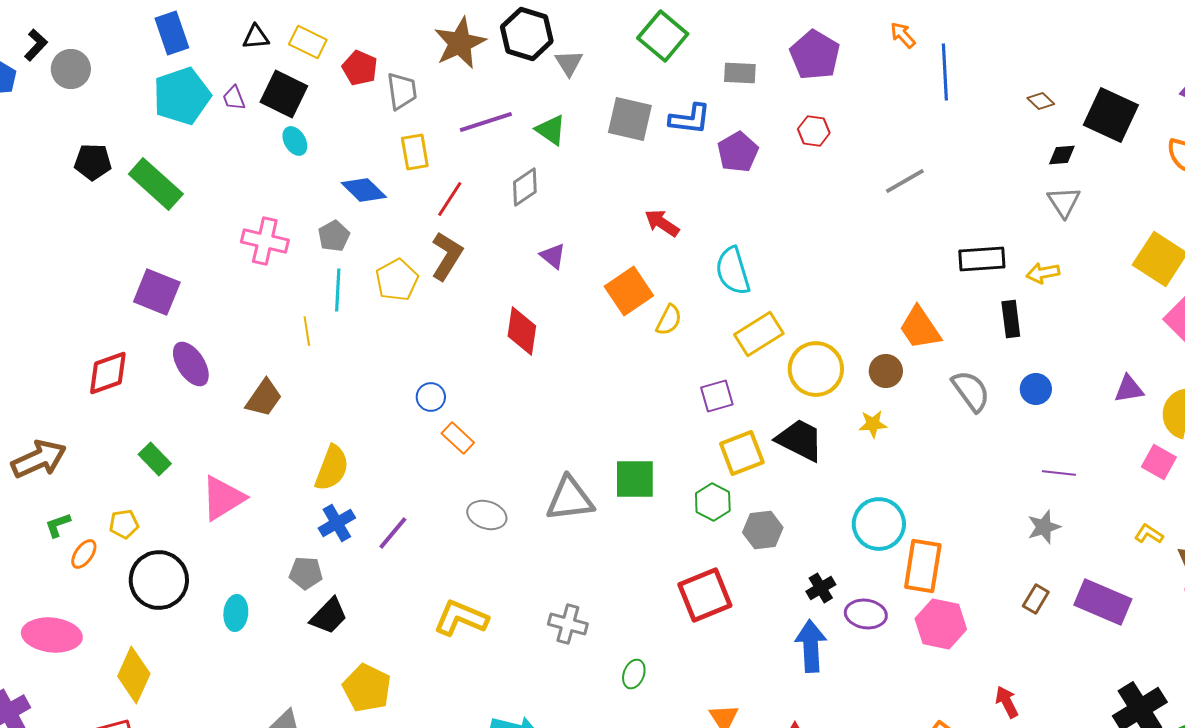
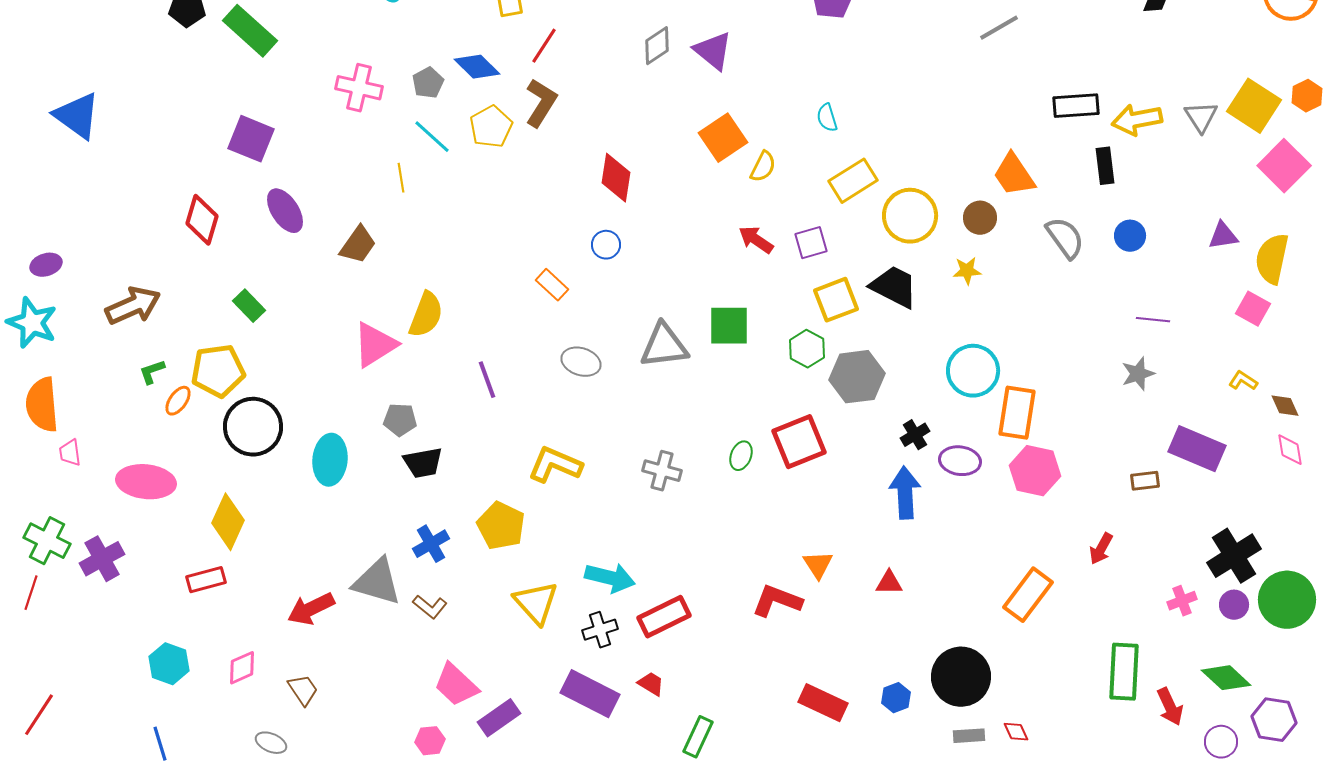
gray diamond: (525, 187) -> (657, 46), moved
blue diamond: (364, 190) -> (477, 67), moved
gray triangle: (1064, 202) -> (1201, 117), moved
red arrow: (662, 223) -> (756, 240), moved
purple triangle: (553, 256) -> (713, 51), moved, size x1.5
cyan semicircle: (733, 271) -> (827, 118), size x0.6
yellow arrow: (1043, 273) -> (1137, 120), size x1.5
cyan line: (338, 290) -> (432, 137), turned -51
red diamond: (108, 373) -> (202, 220), turned -54
blue circle: (431, 397) -> (606, 245), moved
pink triangle: (223, 498) -> (375, 345), moved
blue cross: (337, 523) -> (431, 544), moved
yellow pentagon: (124, 524) -> (218, 371), size x1.8
gray hexagon: (763, 530) -> (857, 377), size x1.4
purple line: (393, 533) -> (487, 380), turned -60
brown rectangle: (1036, 599) -> (1145, 481), moved, turned 52
cyan ellipse: (236, 613) -> (330, 460), size x1.4
black trapezoid: (329, 616) -> (423, 463), turned 36
green ellipse: (634, 674) -> (741, 456), moved
yellow pentagon: (367, 688) -> (501, 526), moved
red arrow: (1007, 702) -> (1101, 549), turned -124

